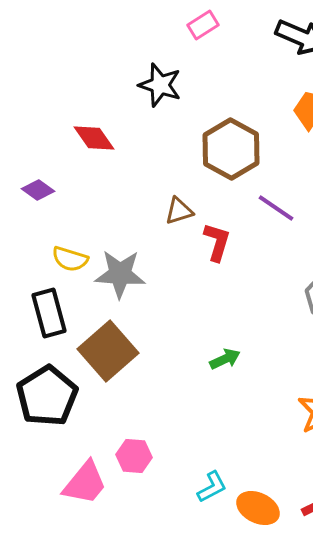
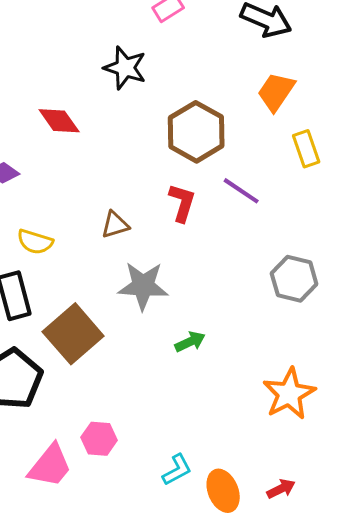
brown triangle: (179, 211) -> (115, 225), moved
red L-shape: (217, 242) -> (182, 203), moved
gray star: (120, 274) -> (143, 286), moved
orange ellipse: (258, 508) -> (223, 491), turned 42

